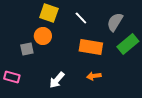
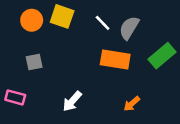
gray semicircle: (115, 22) -> (129, 28), moved
orange circle: (43, 36) -> (32, 20), moved
orange arrow: (94, 76) -> (132, 104), moved, turned -32

